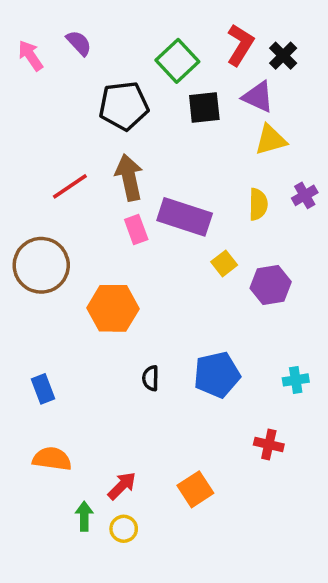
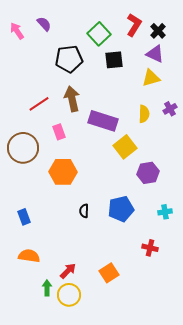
purple triangle: (258, 97) -> (155, 54), moved
pink rectangle: (136, 229) -> (59, 132), moved
yellow square: (224, 263) -> (125, 147), size x1.6
purple hexagon: (271, 285) -> (148, 173), moved
yellow circle: (124, 529) -> (69, 295), size x1.5

